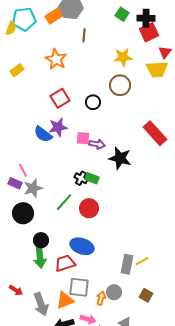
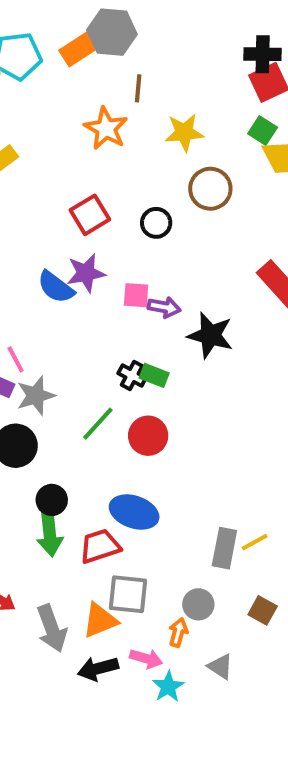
green square: (122, 14) -> (263, 131), moved
yellow star: (123, 57) -> (184, 133), moved
orange star: (56, 59) -> (106, 128), moved
orange arrow: (101, 298) -> (178, 632), moved

